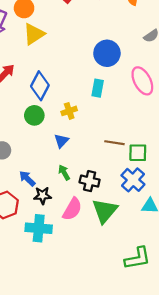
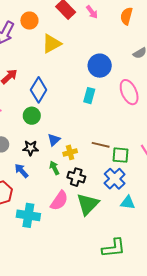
yellow triangle: (34, 34) -> (52, 44), moved
yellow cross: (69, 111) -> (70, 152), moved
black star: (43, 196) -> (31, 148), moved

